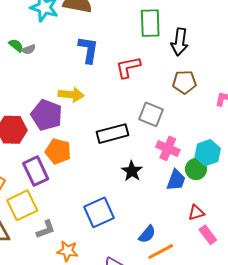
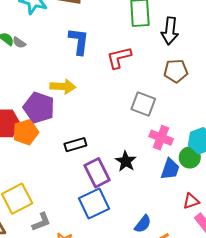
gray semicircle: (29, 49) -> (19, 43), turned 56
black rectangle: (112, 134) -> (75, 145), moved, size x0.7
orange pentagon: (58, 151) -> (26, 132), moved, turned -30
purple rectangle: (36, 171) -> (97, 173), moved

